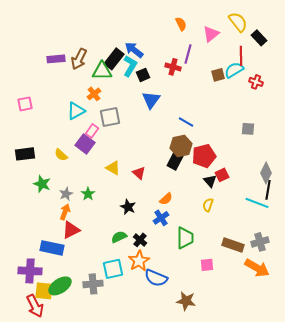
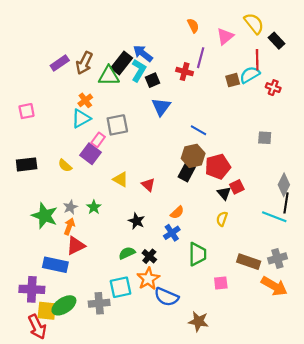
purple rectangle: (56, 59) -> (60, 63), turned -30
orange cross: (94, 94) -> (85, 100), moved
green star: (42, 184) -> (45, 216), moved, size x1.4

